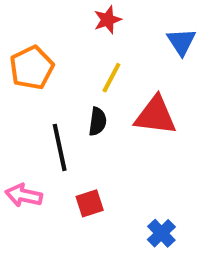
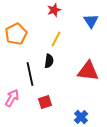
red triangle: (155, 116) -> (88, 71), moved
pink arrow: (24, 195) -> (12, 98), turned 108

